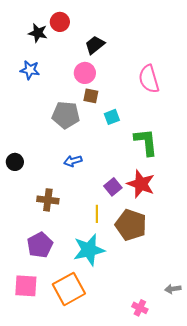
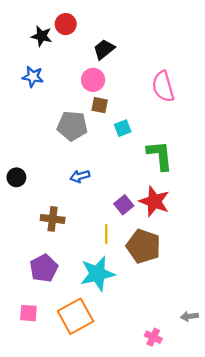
pink square: (26, 286) -> (28, 313), size x0.7

